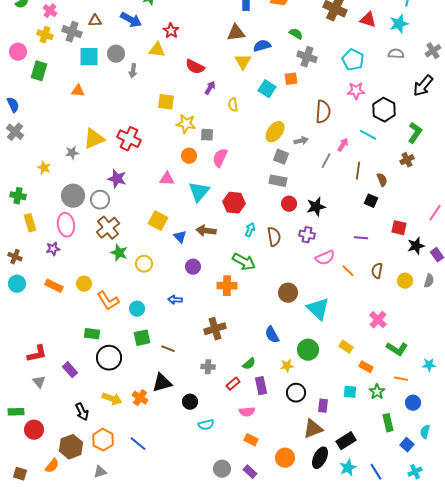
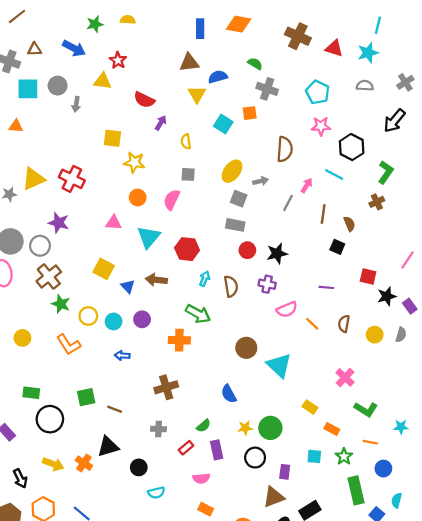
gray square: (207, 135) -> (188, 174), moved
orange L-shape: (108, 301) -> (69, 345), moved
cyan circle: (137, 309) -> (114, 321), moved
green circle: (308, 350) -> (270, 428), moved
green rectangle: (388, 423) -> (356, 490), size x1.4

